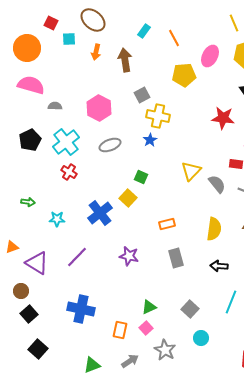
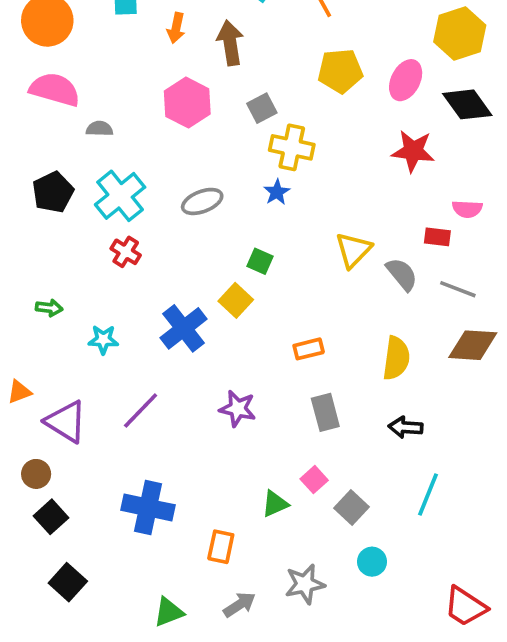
pink ellipse: (210, 56) -> (406, 80), moved
pink hexagon: (99, 108) -> (187, 103), moved
pink square: (146, 328) -> (314, 480), moved
gray star: (165, 350) -> (305, 584), turned 30

